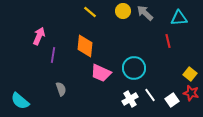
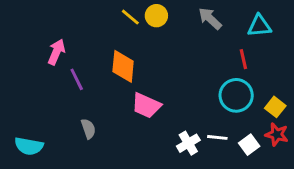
yellow circle: (123, 11) -> (156, 16), moved
purple line: (53, 55) -> (77, 79), turned -35
cyan circle: (134, 68) -> (236, 95), moved
white line: (150, 95) -> (217, 137), turned -48
cyan semicircle: (20, 101) -> (29, 146), turned -30

